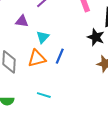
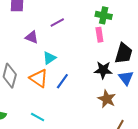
black star: (96, 37) -> (103, 70), turned -30
orange triangle: (37, 58) -> (39, 78), turned 36

